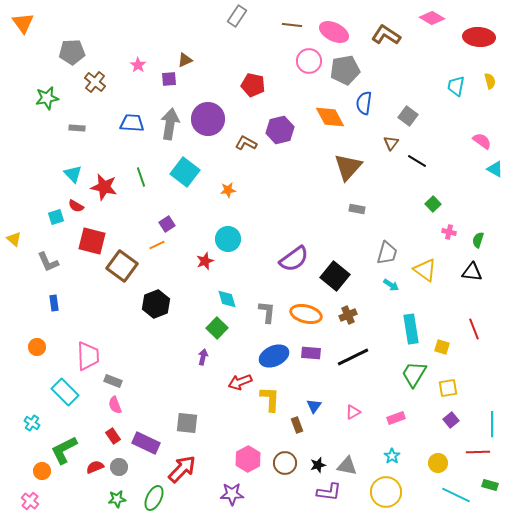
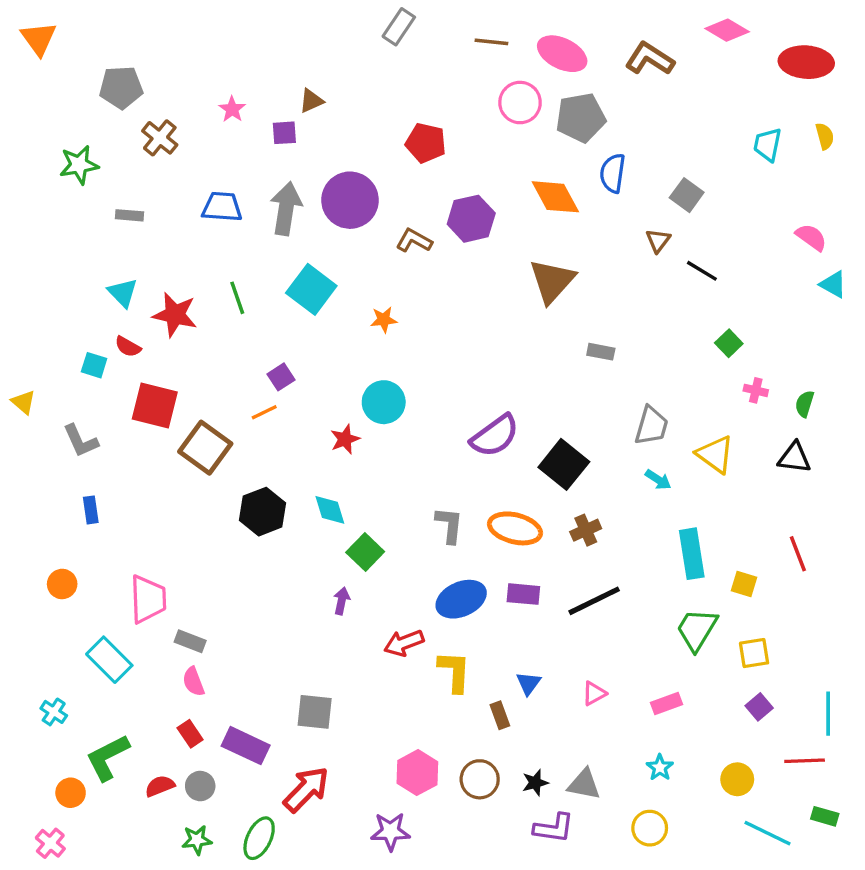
brown triangle: (348, 167) -> (552, 281), moved
cyan square: (56, 217) -> (94, 365), turned 35
cyan diamond: (227, 299) -> (330, 510), moved
yellow circle: (386, 492) -> (650, 828), size x0.7

